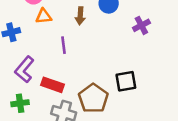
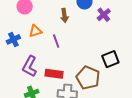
orange triangle: (44, 16) -> (35, 31), moved
purple cross: (141, 25) -> (104, 15), moved

